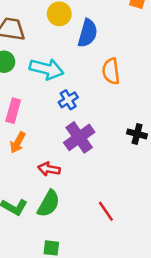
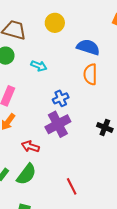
blue semicircle: (88, 33) -> (88, 47), moved, turned -95
cyan arrow: (47, 69) -> (39, 66), size x0.6
blue cross: (68, 100) -> (61, 98), moved

